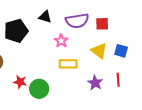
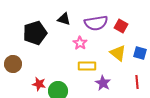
red square: (102, 24) -> (121, 26), turned 32
purple star: (95, 83) -> (103, 83), moved

